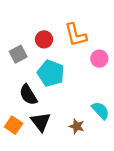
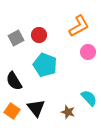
orange L-shape: (76, 35) -> (79, 26), moved, turned -105
gray square: (18, 54) -> (16, 38), moved
black semicircle: (28, 95) -> (14, 81), moved

